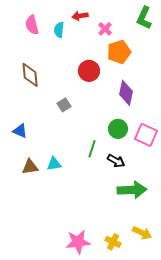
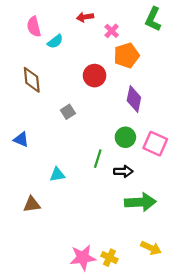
cyan semicircle: (59, 30) -> (55, 42), moved, turned -133
black arrow: (116, 161) -> (123, 171), turned -30
brown triangle: (30, 167) -> (32, 204), moved
yellow cross: (113, 242) -> (109, 258), moved

